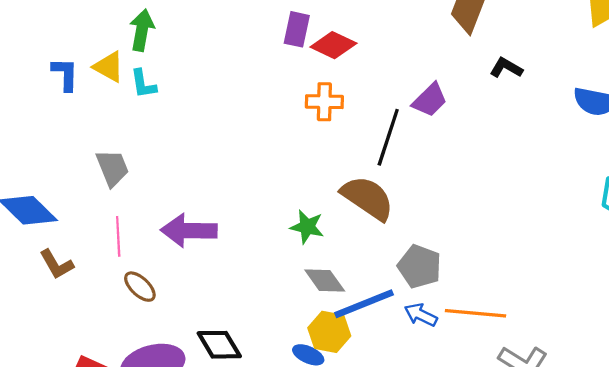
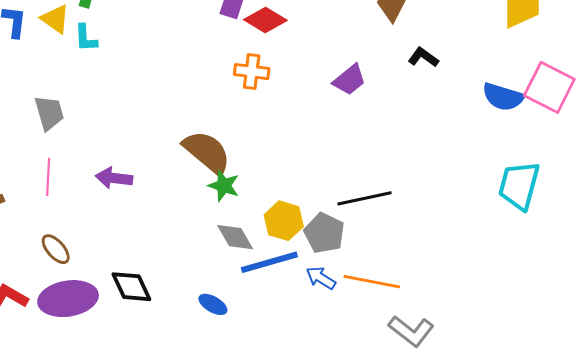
black line: (388, 137) -> (365, 198), moved, turned 54
brown semicircle: (368, 198) -> (207, 152), moved
purple arrow: (189, 231) -> (114, 178), size x0.7
brown ellipse: (140, 287) -> (56, 249), moved
yellow hexagon: (329, 332) -> (284, 221), moved

